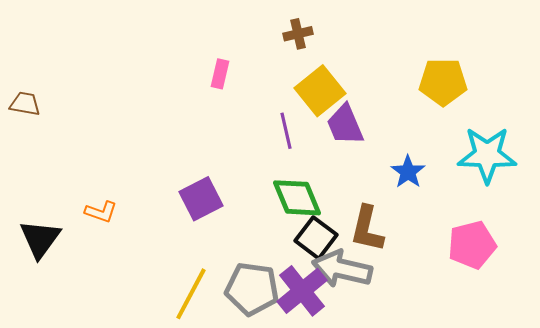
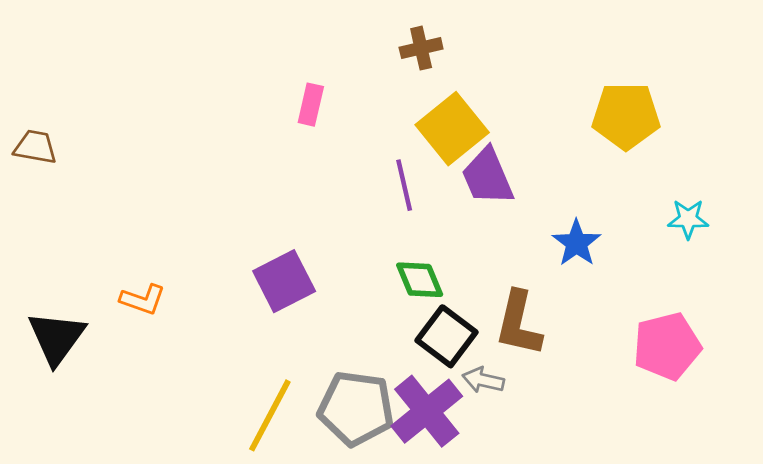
cyan star: (487, 155) -> (688, 219), size x0.5
green diamond: (297, 198) -> (420, 280), size x0.7
gray arrow: (342, 269) -> (483, 380), size x0.5

